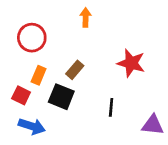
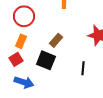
orange rectangle: (39, 75) -> (21, 41), moved
red square: (21, 95) -> (16, 59), turned 32

